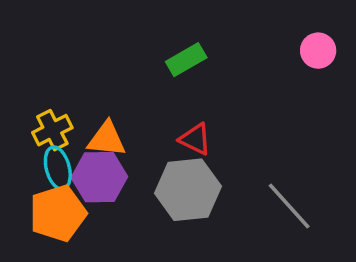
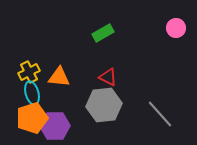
purple hexagon: (99, 177) -> (55, 126), moved

